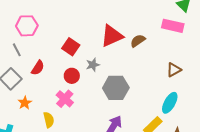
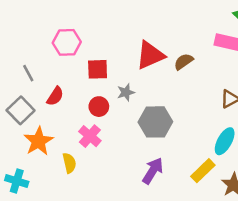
pink hexagon: (27, 26) -> (67, 42), moved
red square: (71, 47) -> (98, 69), turned -36
orange star: (25, 103) -> (38, 141), size x1.6

